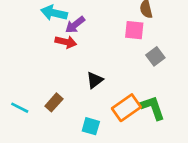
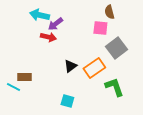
gray square: (155, 56) -> (116, 48), size x1.5
brown rectangle: (54, 102) -> (24, 77), moved, turned 48
orange rectangle: (126, 108) -> (94, 68), moved

